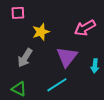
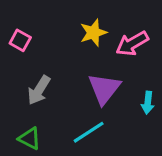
pink square: (18, 13) -> (20, 40), moved, turned 32
yellow star: (41, 32) -> (93, 33), moved

